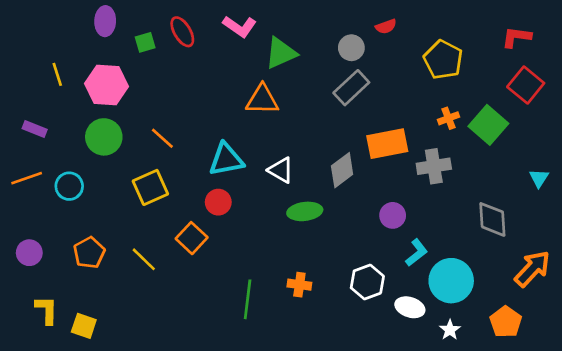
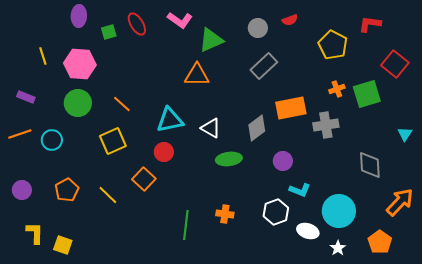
red L-shape: (516, 37) -> (370, 24), moved
gray circle: (351, 48) -> (258, 28), moved
green square: (488, 125) -> (367, 94), turned 32
purple circle: (393, 215) -> (283, 161), moved
cyan L-shape: (417, 253) -> (300, 190), moved, turned 60

